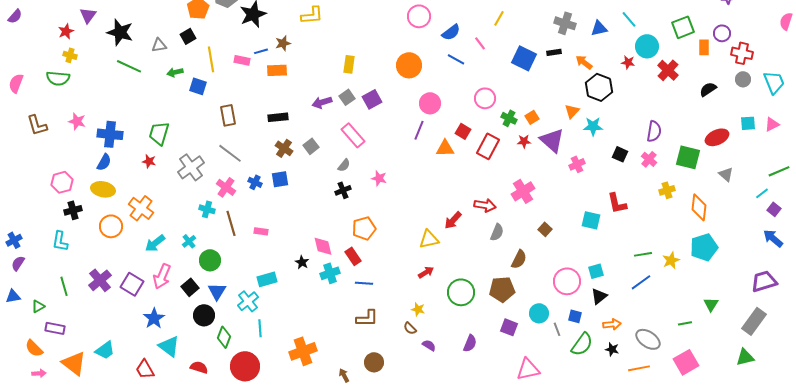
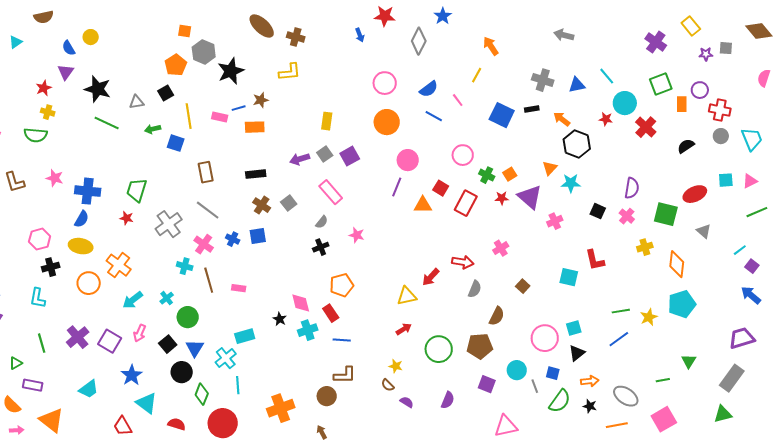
pink circle: (419, 16) -> (385, 83), moved
green line: (779, 171) -> (757, 212), moved
pink cross: (523, 191) -> (501, 248), size x0.7
pink arrow: (162, 276) -> (140, 333), size x0.7
cyan trapezoid: (105, 350) -> (89, 389), moved
brown circle: (374, 362) -> (327, 396), moved

